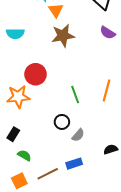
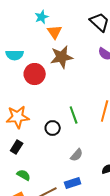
red circle: (36, 74) -> (35, 74), moved
black circle: (62, 122) -> (53, 128), moved
black rectangle: (13, 134) -> (17, 147), moved

